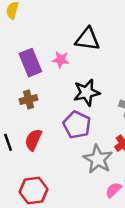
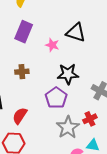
purple rectangle: (30, 63) -> (24, 32), moved, turned 35
red semicircle: (33, 140) -> (20, 116), moved

